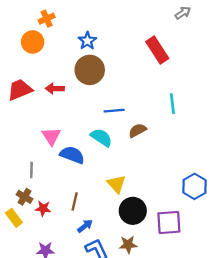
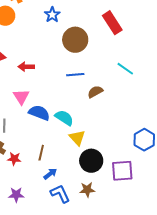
brown circle: (90, 70) -> (75, 40), moved
red arrow: (55, 89) -> (26, 67), moved
cyan line: (172, 104) -> (125, 69), turned -48
cyan semicircle: (101, 137) -> (64, 118), moved

